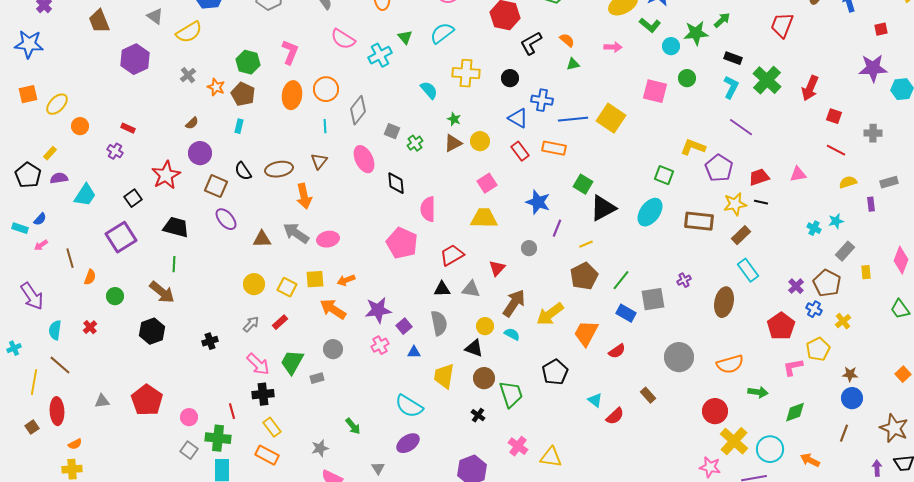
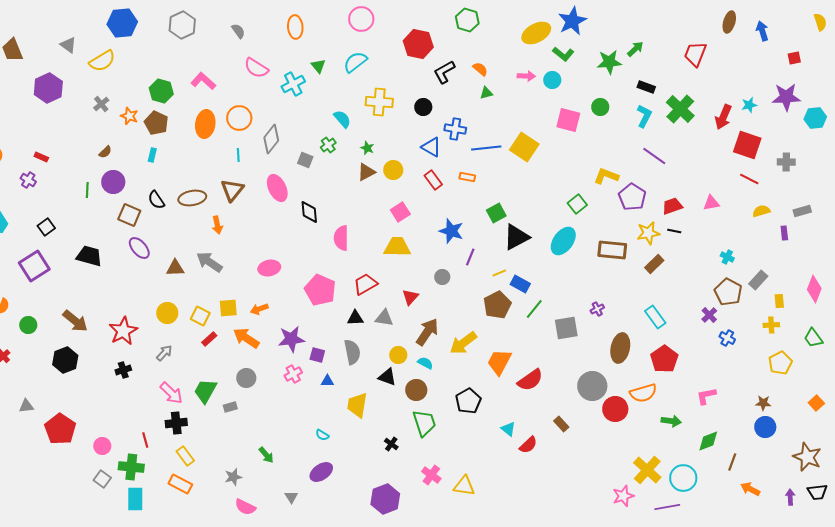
cyan circle: (671, 46) -> (552, 80), moved
pink L-shape: (290, 52) -> (203, 81), turned -70
red square: (834, 116) -> (747, 145), size x1.8
green cross: (415, 143) -> (328, 145), moved
orange rectangle: (554, 148) -> (467, 177), size x0.7
brown triangle: (319, 161) -> (232, 190), size x1.4
red star: (166, 175) -> (123, 331), moved
green square: (664, 175) -> (577, 204), turned 30
green square: (583, 184) -> (496, 213), turned 30
orange arrow: (304, 196) -> (217, 225), size x0.7
cyan star: (836, 221) -> (749, 105), moved
pink ellipse: (328, 239) -> (269, 268), moved
pink pentagon: (402, 243) -> (320, 290), moved
green line: (174, 264) -> (87, 190), moved
cyan rectangle: (748, 270) -> (655, 317), moved
brown pentagon: (827, 283) -> (728, 292), moved
brown ellipse: (724, 302) -> (620, 348), moved
blue rectangle: (626, 313) -> (520, 284), moved
yellow cross: (843, 321) -> (771, 325), moved, turned 35
red rectangle: (280, 322) -> (209, 339), moved
purple square: (404, 326) -> (317, 355), turned -35
red pentagon: (781, 326) -> (664, 359), moved
yellow pentagon: (818, 349) -> (780, 363), moved
red semicircle: (617, 351) -> (530, 380), size x1.5
brown circle: (484, 378) -> (416, 390), moved
gray triangle: (102, 401) -> (26, 406), moved
cyan semicircle: (409, 406) -> (322, 435), size x0.5
red circle: (715, 411) -> (615, 409), moved
brown line: (844, 433) -> (732, 462), moved
orange arrow: (810, 460) -> (750, 489), moved
pink star: (710, 467) -> (623, 496), turned -30

